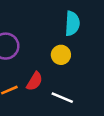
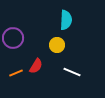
white line: (62, 98) -> (72, 72), moved

